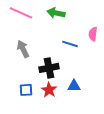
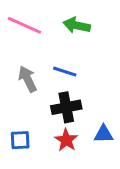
blue line: (70, 44) -> (65, 72), moved
blue square: (26, 90) -> (20, 140), moved

